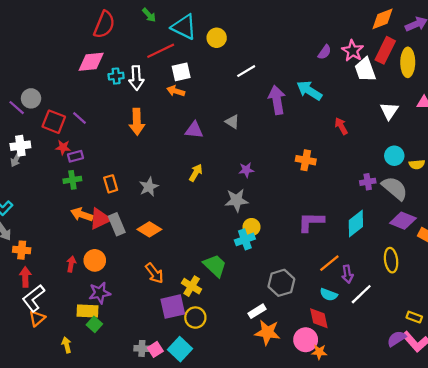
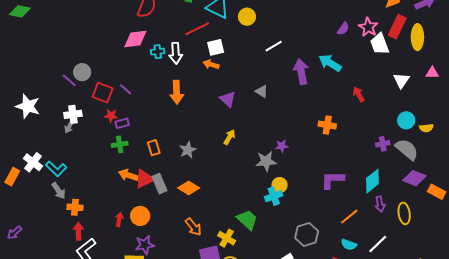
purple triangle: (194, 130) -> (228, 99), turned 36
purple star: (246, 170) -> (282, 146), moved
purple arrow: (347, 274) -> (380, 204), moved

